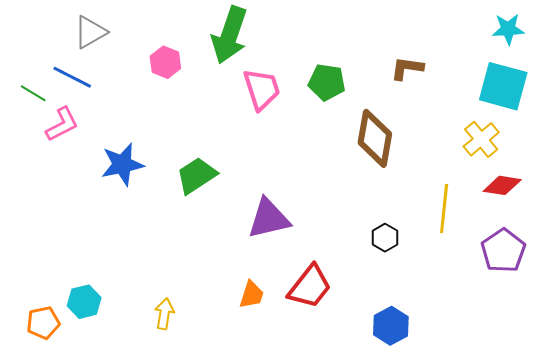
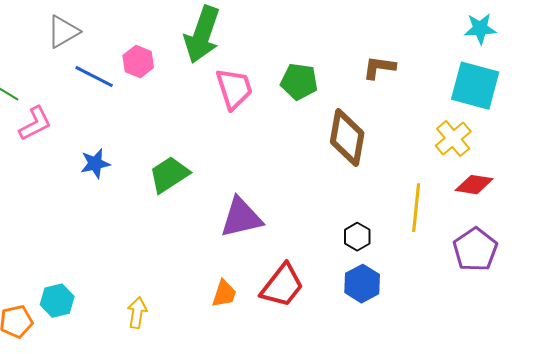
blue line: (72, 77) -> (94, 77), moved
blue star: (122, 164) -> (95, 164), size x0.7
blue hexagon: (391, 326) -> (362, 284), moved

